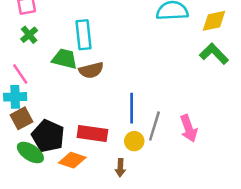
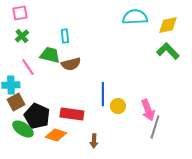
cyan rectangle: (84, 35) -> (65, 36), size x0.6
pink line: (20, 74) -> (28, 67), moved
gray line: (154, 126) -> (155, 127), moved
yellow circle: (134, 141) -> (118, 106), moved

